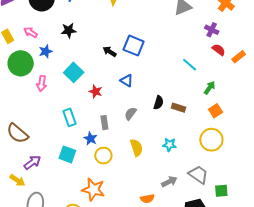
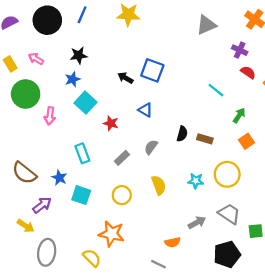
blue star: (46, 51) -> (73, 79), moved
gray rectangle: (104, 123) -> (122, 158), turned 56
blue star: (90, 138) -> (59, 178), moved
yellow circle: (211, 140) -> (227, 174), moved

